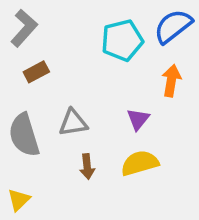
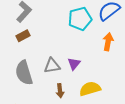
brown rectangle: (36, 72) -> (23, 36), moved
purple triangle: (138, 119) -> (74, 64), moved

